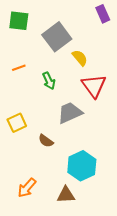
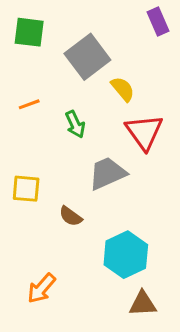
yellow square: (17, 123) -> (26, 189), turned 30
brown triangle: (66, 195) -> (143, 304), moved

